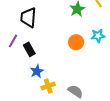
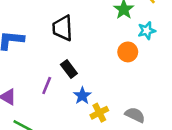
cyan star: (98, 36) -> (147, 31), moved
purple line: (13, 41) -> (47, 86), moved

